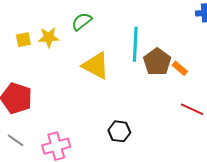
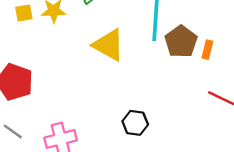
orange rectangle: (180, 68) -> (207, 50), turned 63

